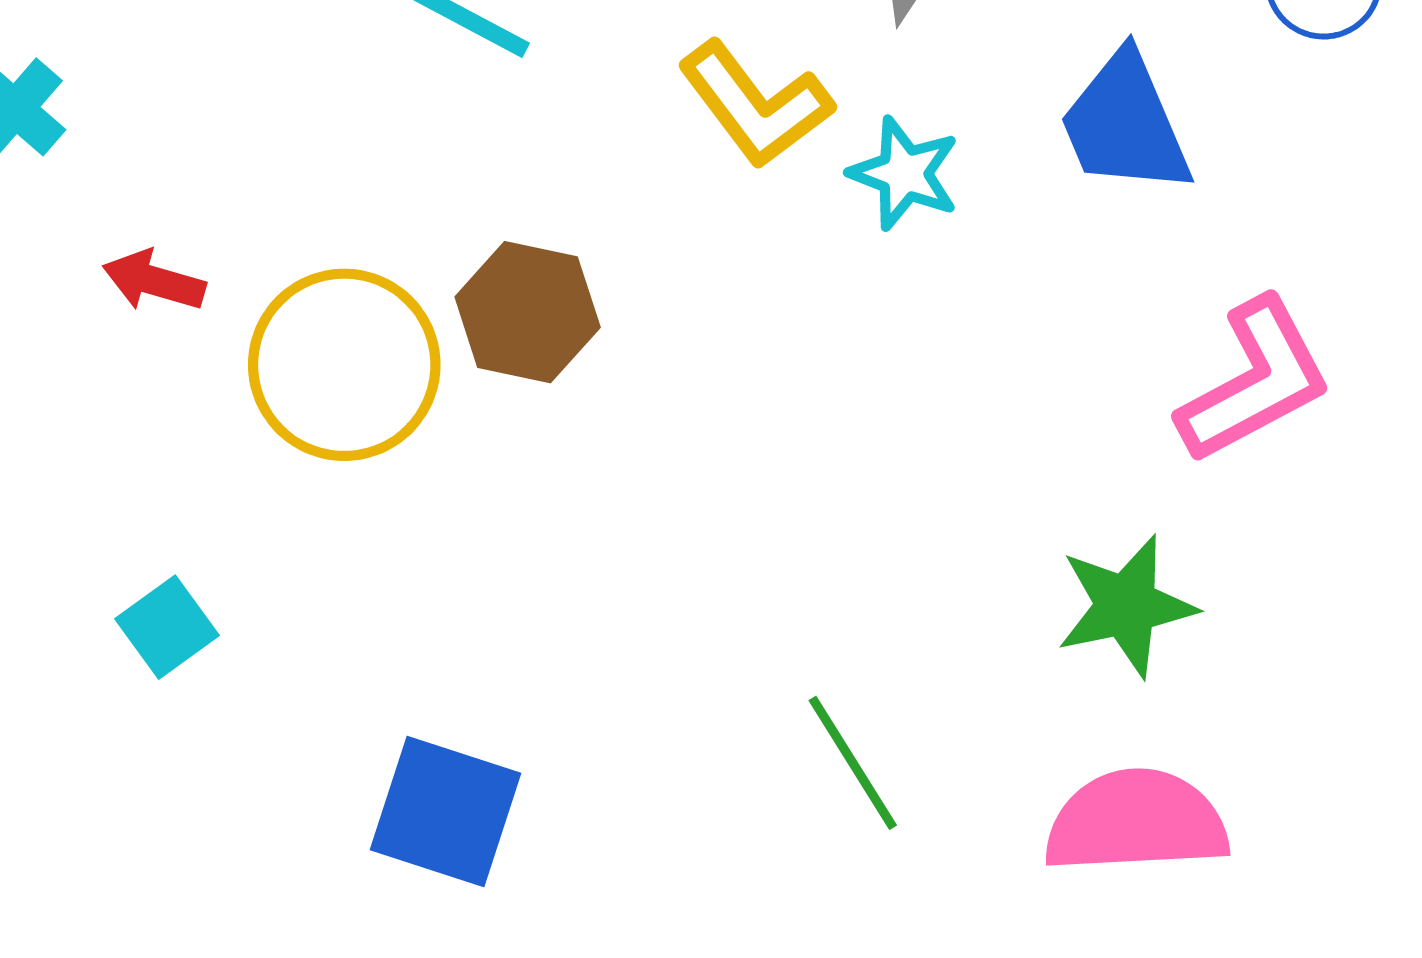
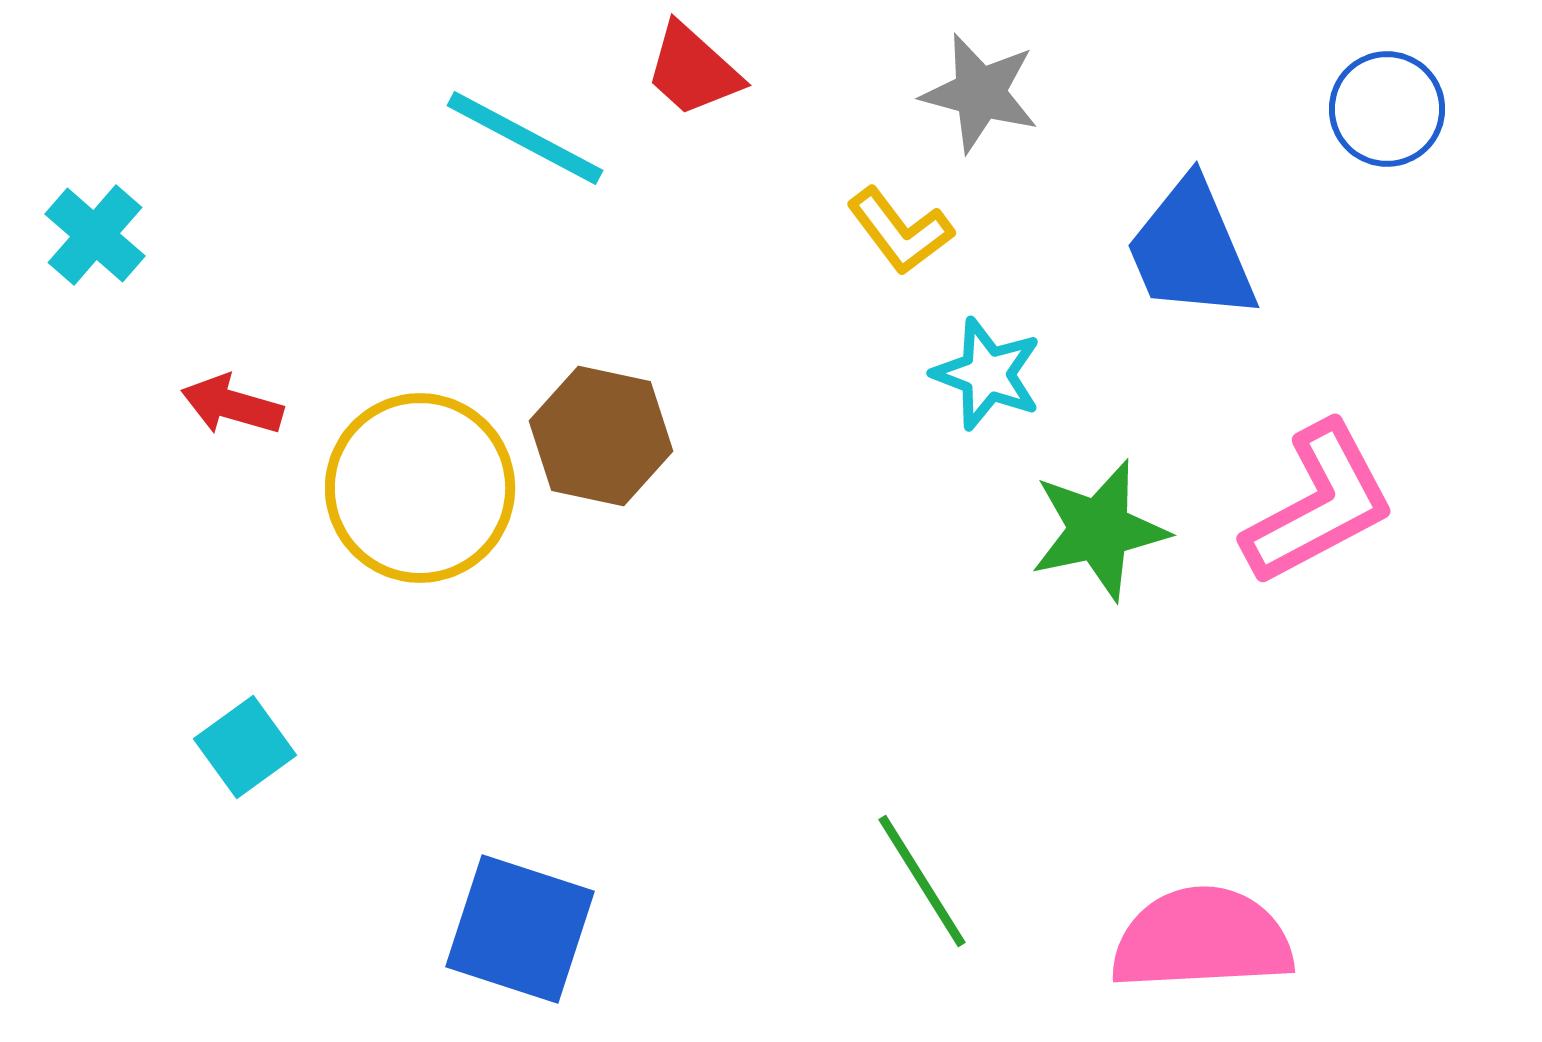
yellow L-shape: (755, 105) -> (900, 231), moved, size x0.7
cyan star: (904, 173) -> (987, 374), moved
green star: (1126, 606) -> (1099, 530), moved

